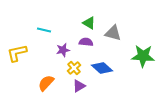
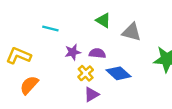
purple semicircle: (86, 42) -> (97, 53), moved
yellow L-shape: (17, 53) -> (19, 56), turned 35
orange semicircle: (46, 83) -> (29, 85), moved

